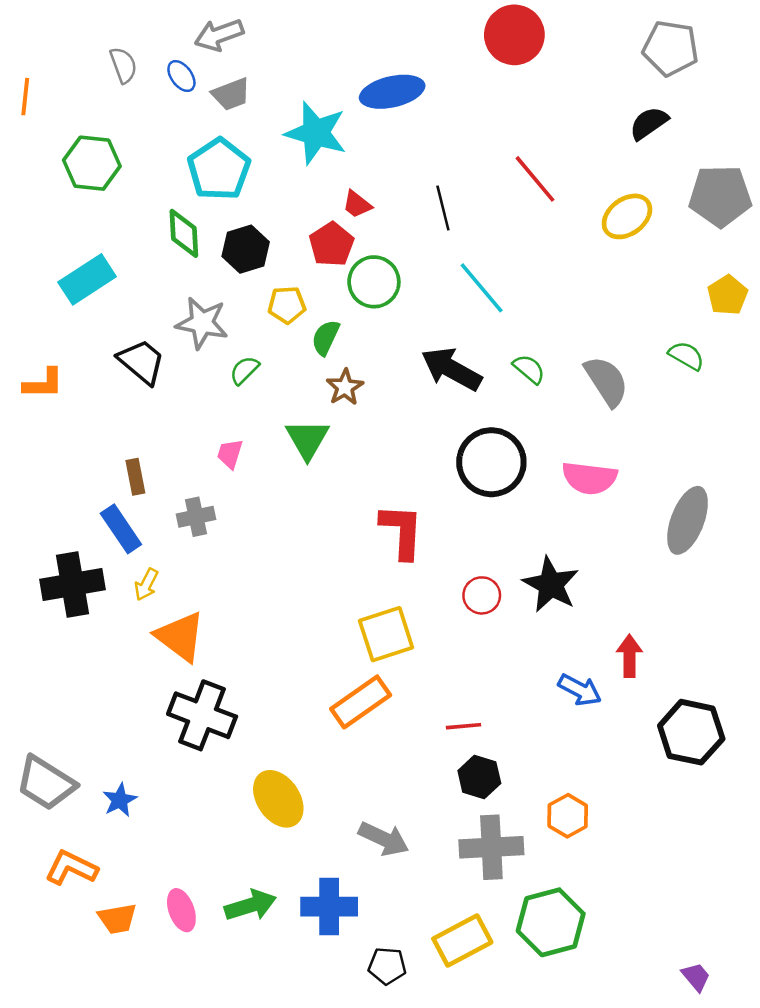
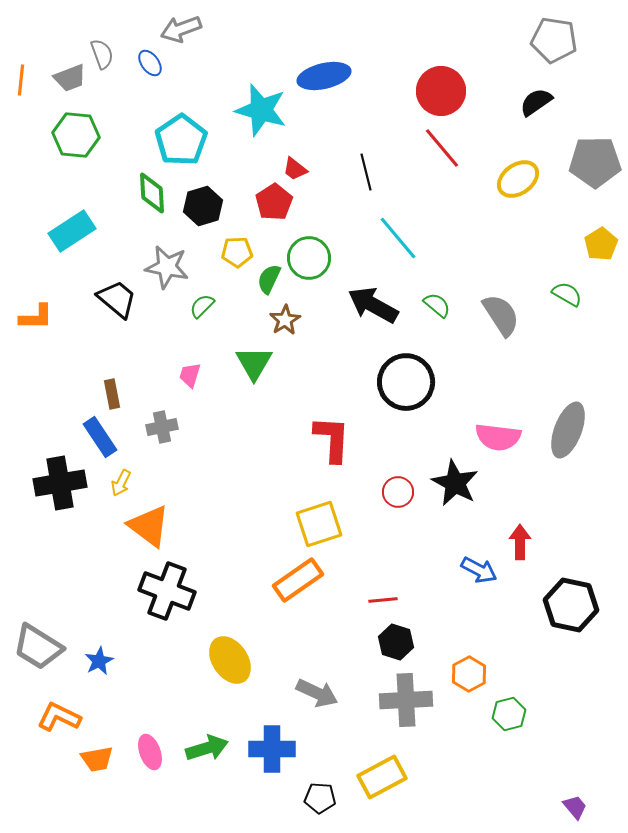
red circle: (514, 35) -> (441, 91), moved
gray trapezoid: (231, 94) -> (70, 78), moved
green circle: (374, 282) -> (309, 258), moved
pink semicircle: (589, 478) -> (498, 437), moved
green hexagon: (551, 922) -> (509, 714), moved, size x0.6

